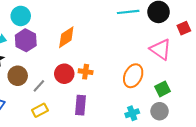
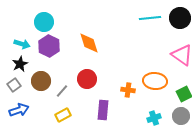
orange diamond: (66, 37) -> (89, 43), turned -75
orange cross: (86, 72) -> (128, 90), moved
orange ellipse: (133, 76) -> (155, 81), turned 70

